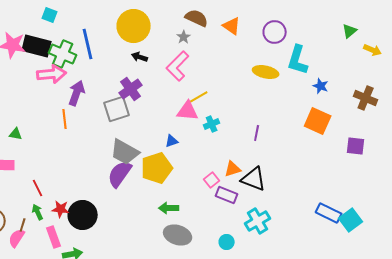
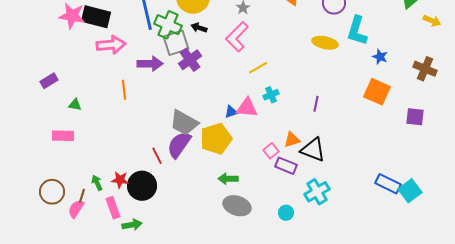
green cross: (63, 54) -> (168, 25), moved
purple arrow: (77, 93) -> (150, 64), moved, turned 70
gray square: (117, 109) -> (176, 43), moved
pink triangle: (188, 111) -> (247, 108), moved
red line: (38, 188) -> (157, 156), moved

